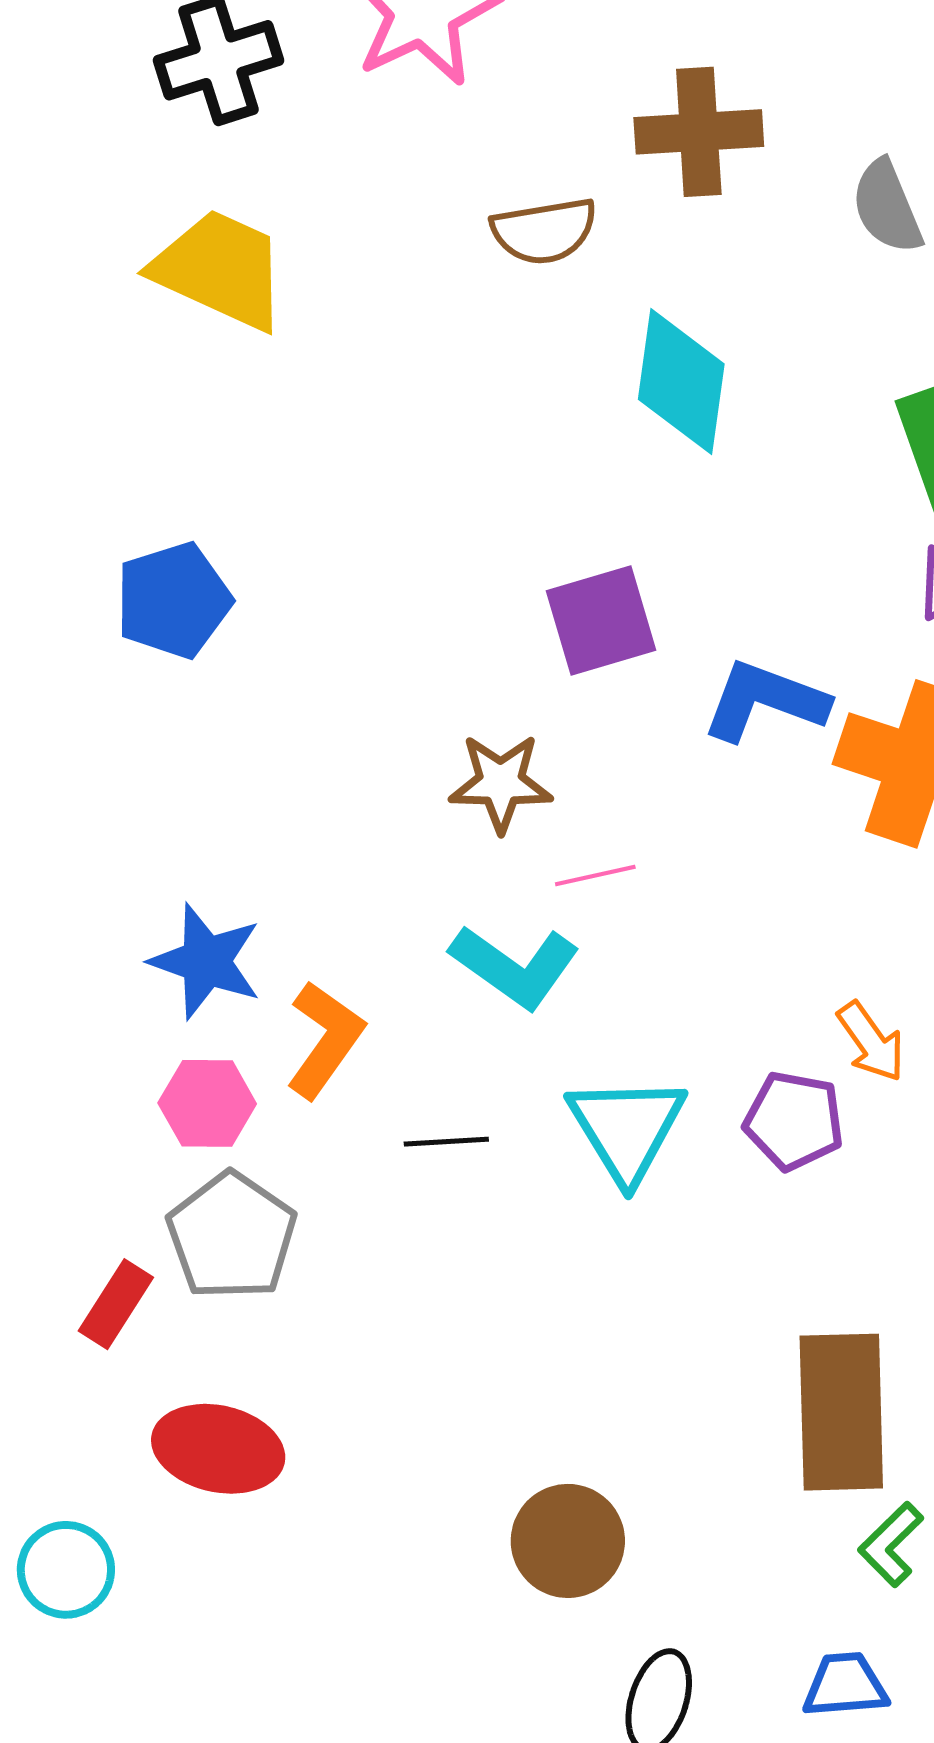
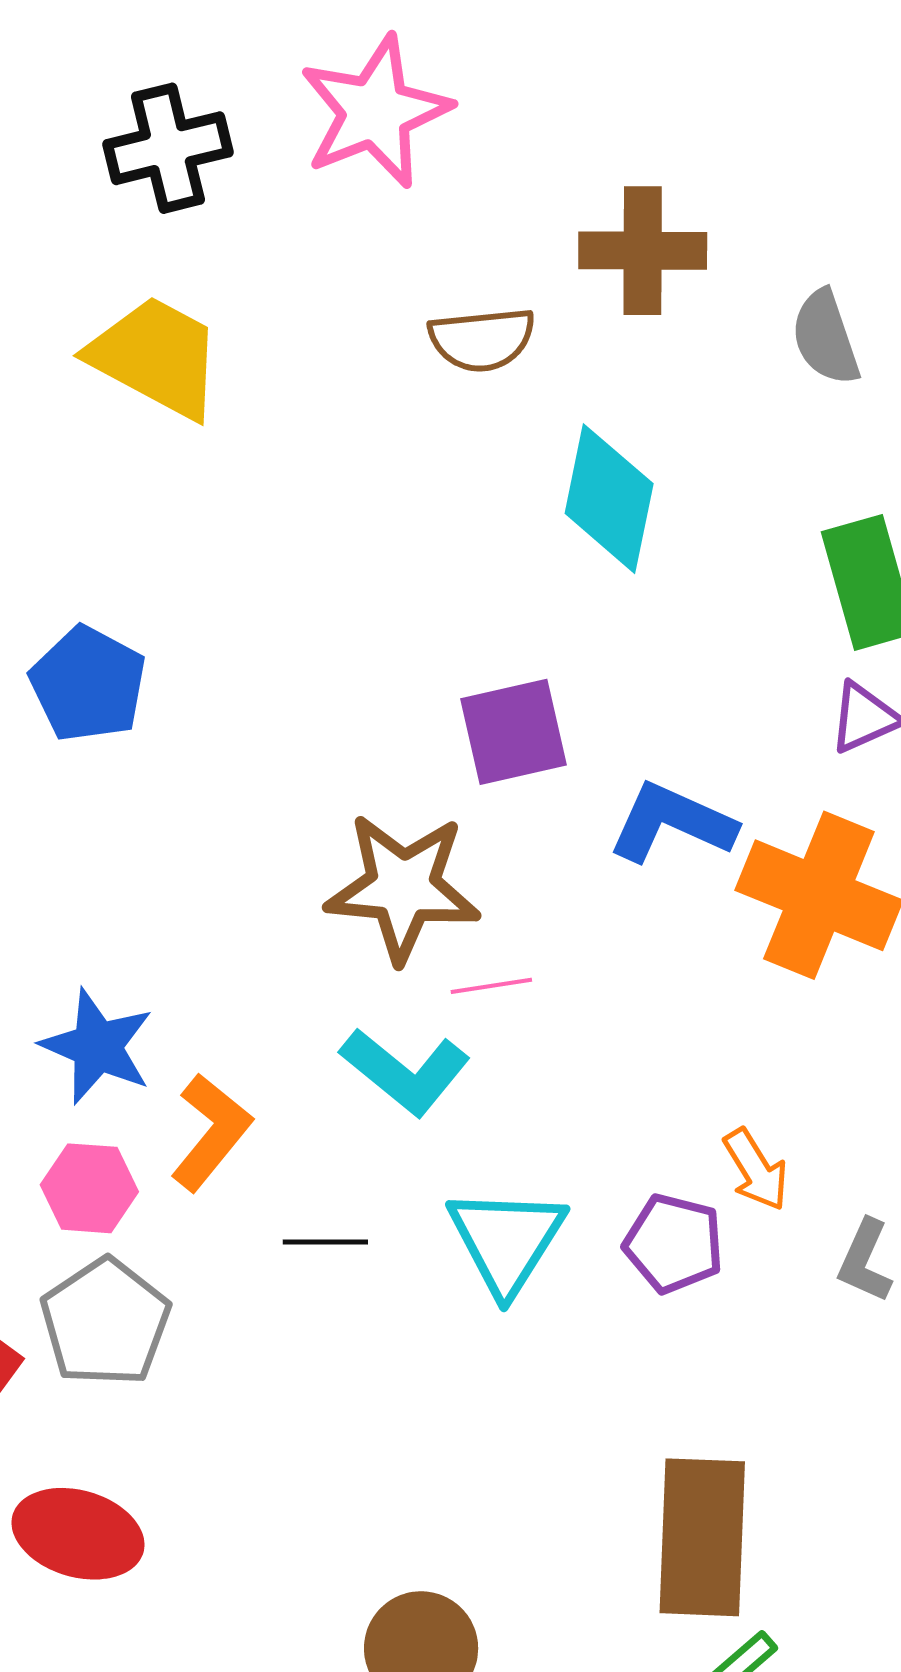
blue pentagon: (173, 600) -> (88, 684), turned -30
brown star: (501, 783) -> (403, 888), size x1.5

